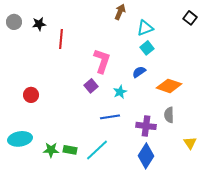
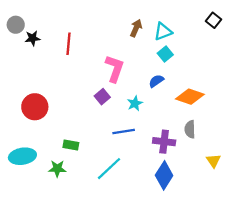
brown arrow: (120, 12) -> (136, 28), moved
black star: (39, 24) -> (33, 38), moved
red circle: (31, 95) -> (35, 107), size x1.5
green rectangle: (70, 150) -> (71, 145), moved

